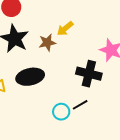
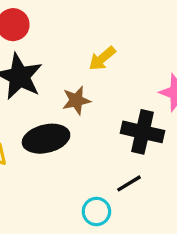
brown star: (47, 43) -> (76, 100), moved
cyan circle: (61, 112) -> (96, 211), moved

